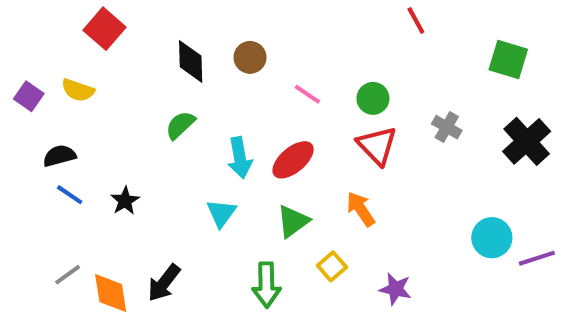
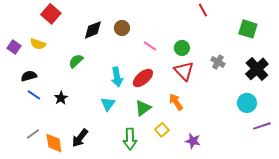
black diamond: (191, 61) -> (93, 30), turned 70
green semicircle: (180, 125) -> (76, 61), moved
cyan circle: (492, 238) -> (247, 103), moved

